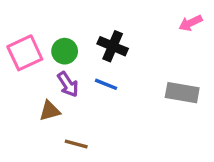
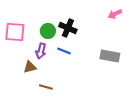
green circle: (65, 51) -> (48, 31), moved
pink square: (25, 53) -> (15, 32), turned 30
purple arrow: (68, 84) -> (41, 51), turned 49

